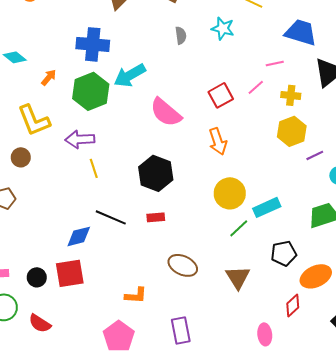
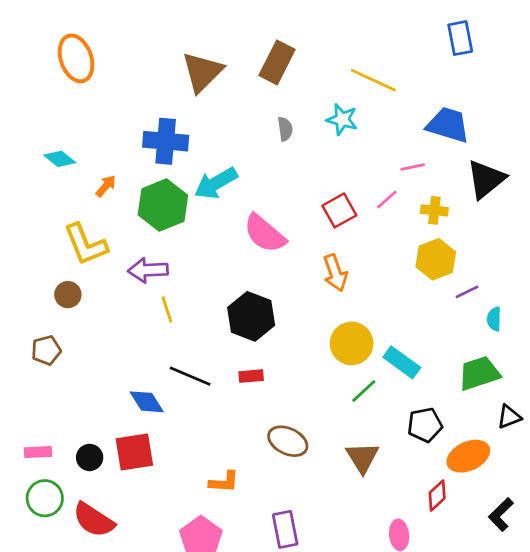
cyan rectangle: (267, 207) -> (402, 362), turned 60
blue diamond: (79, 236) -> (147, 402), turned 72
red semicircle: (40, 323) -> (94, 520), size x1.4

